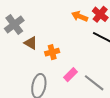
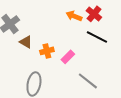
pink rectangle: (71, 75) -> (68, 57), moved

